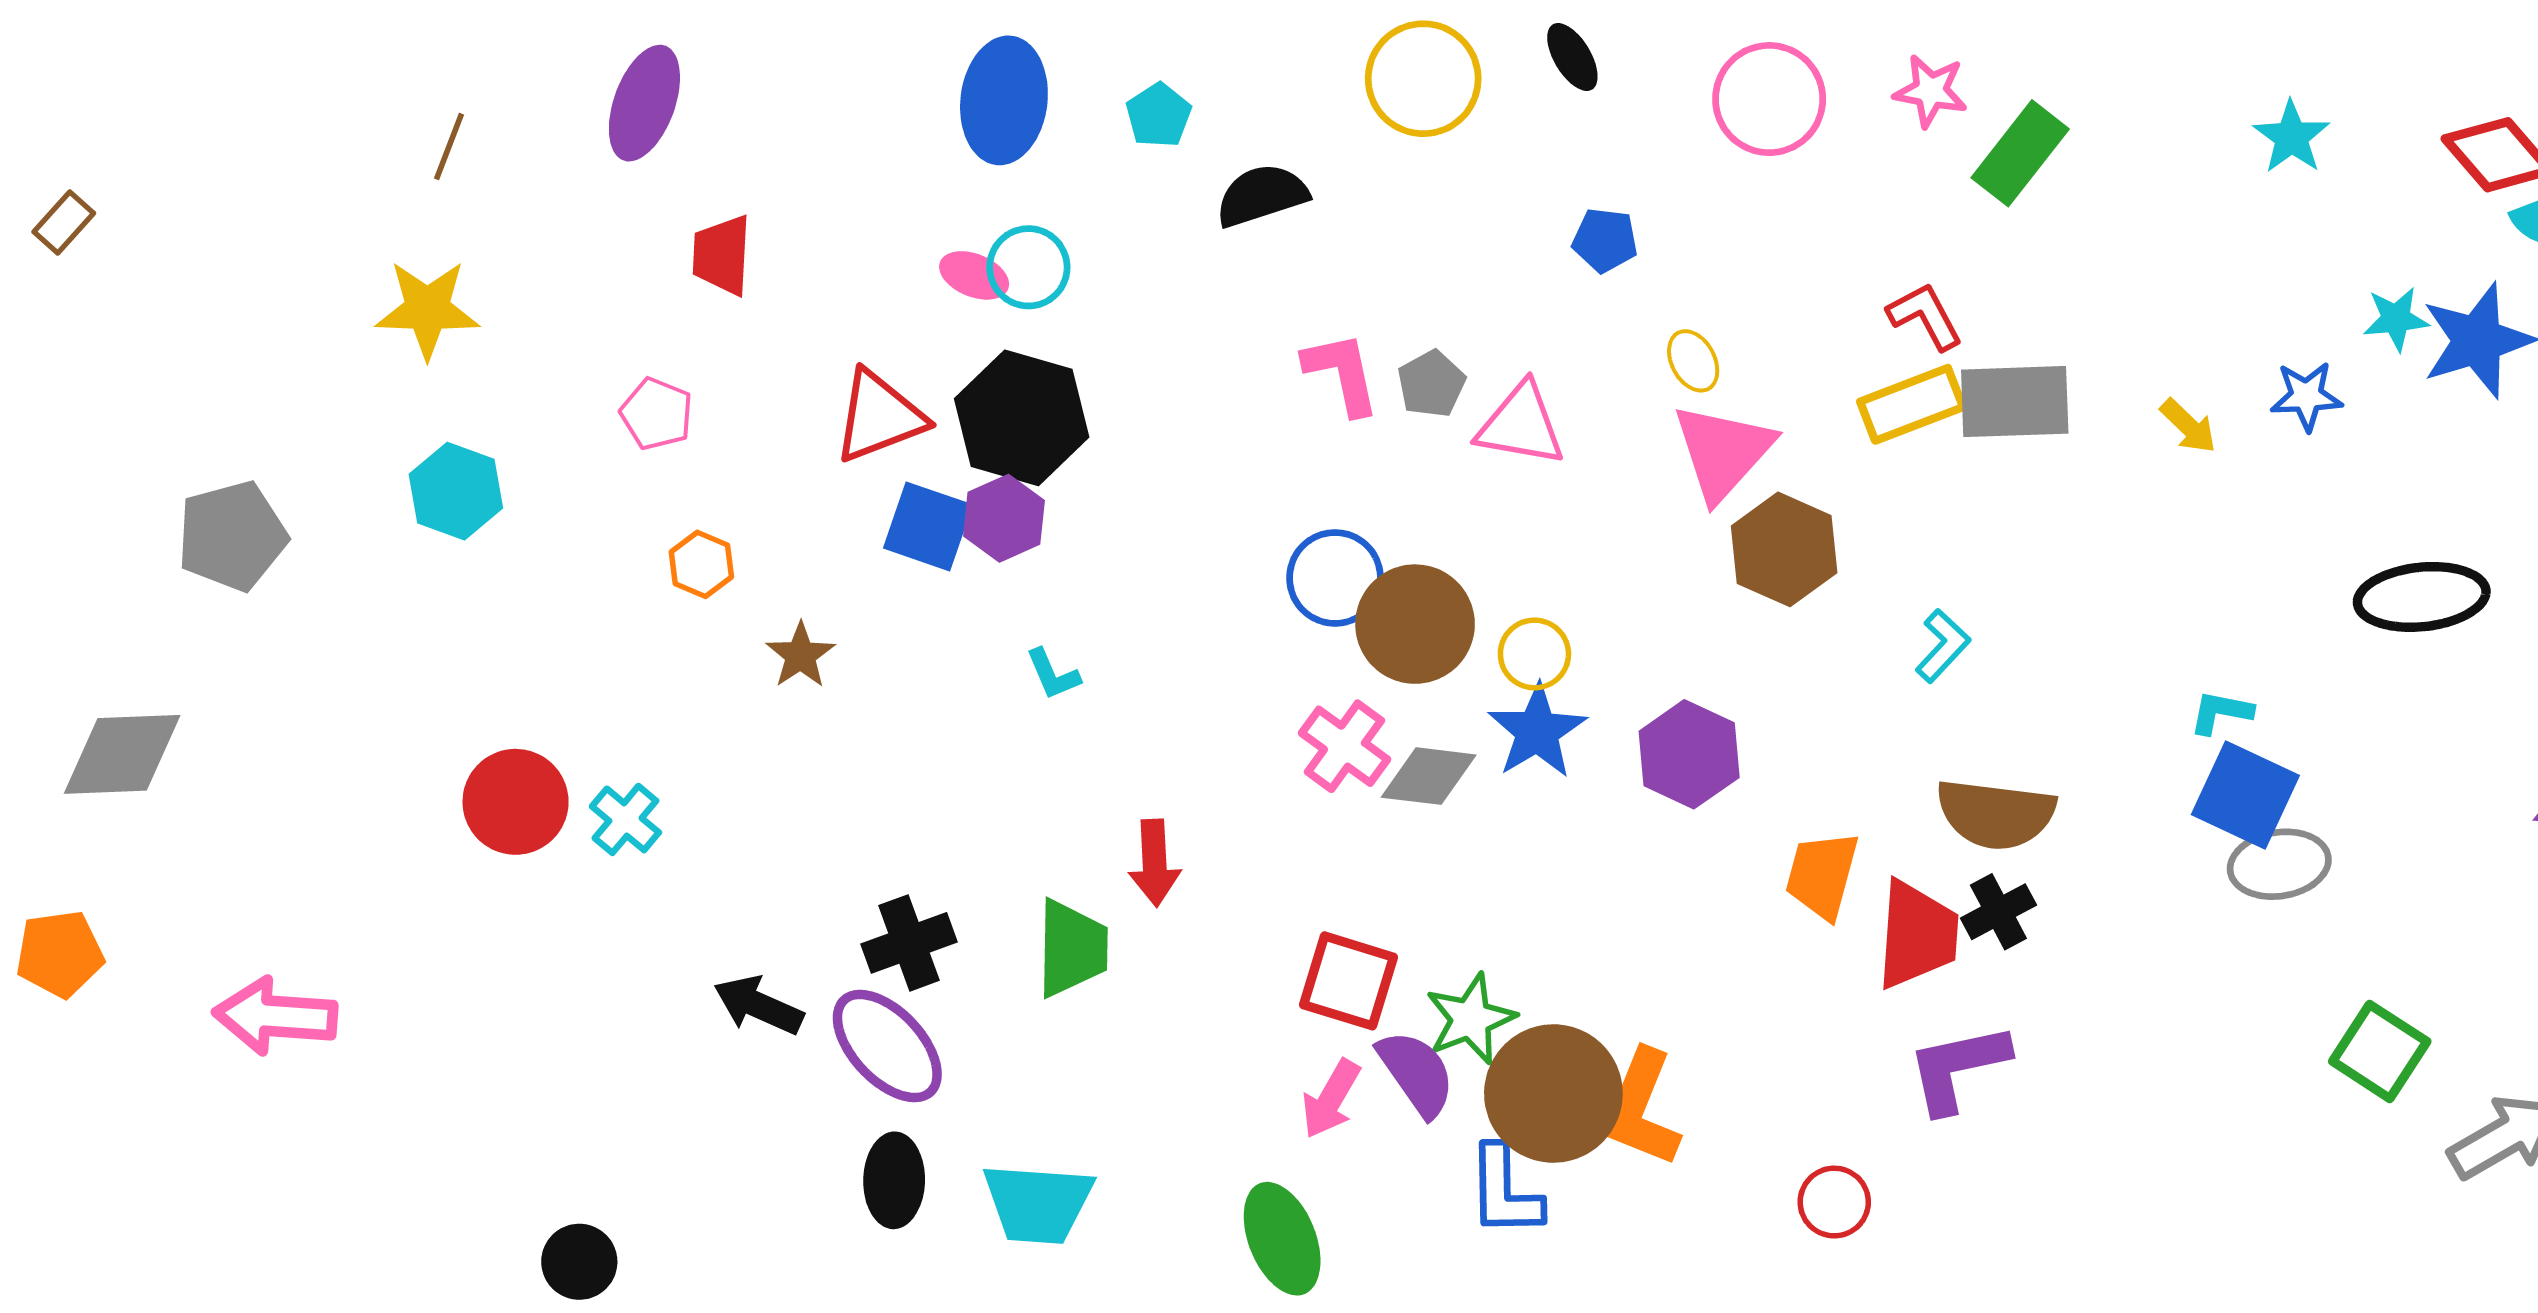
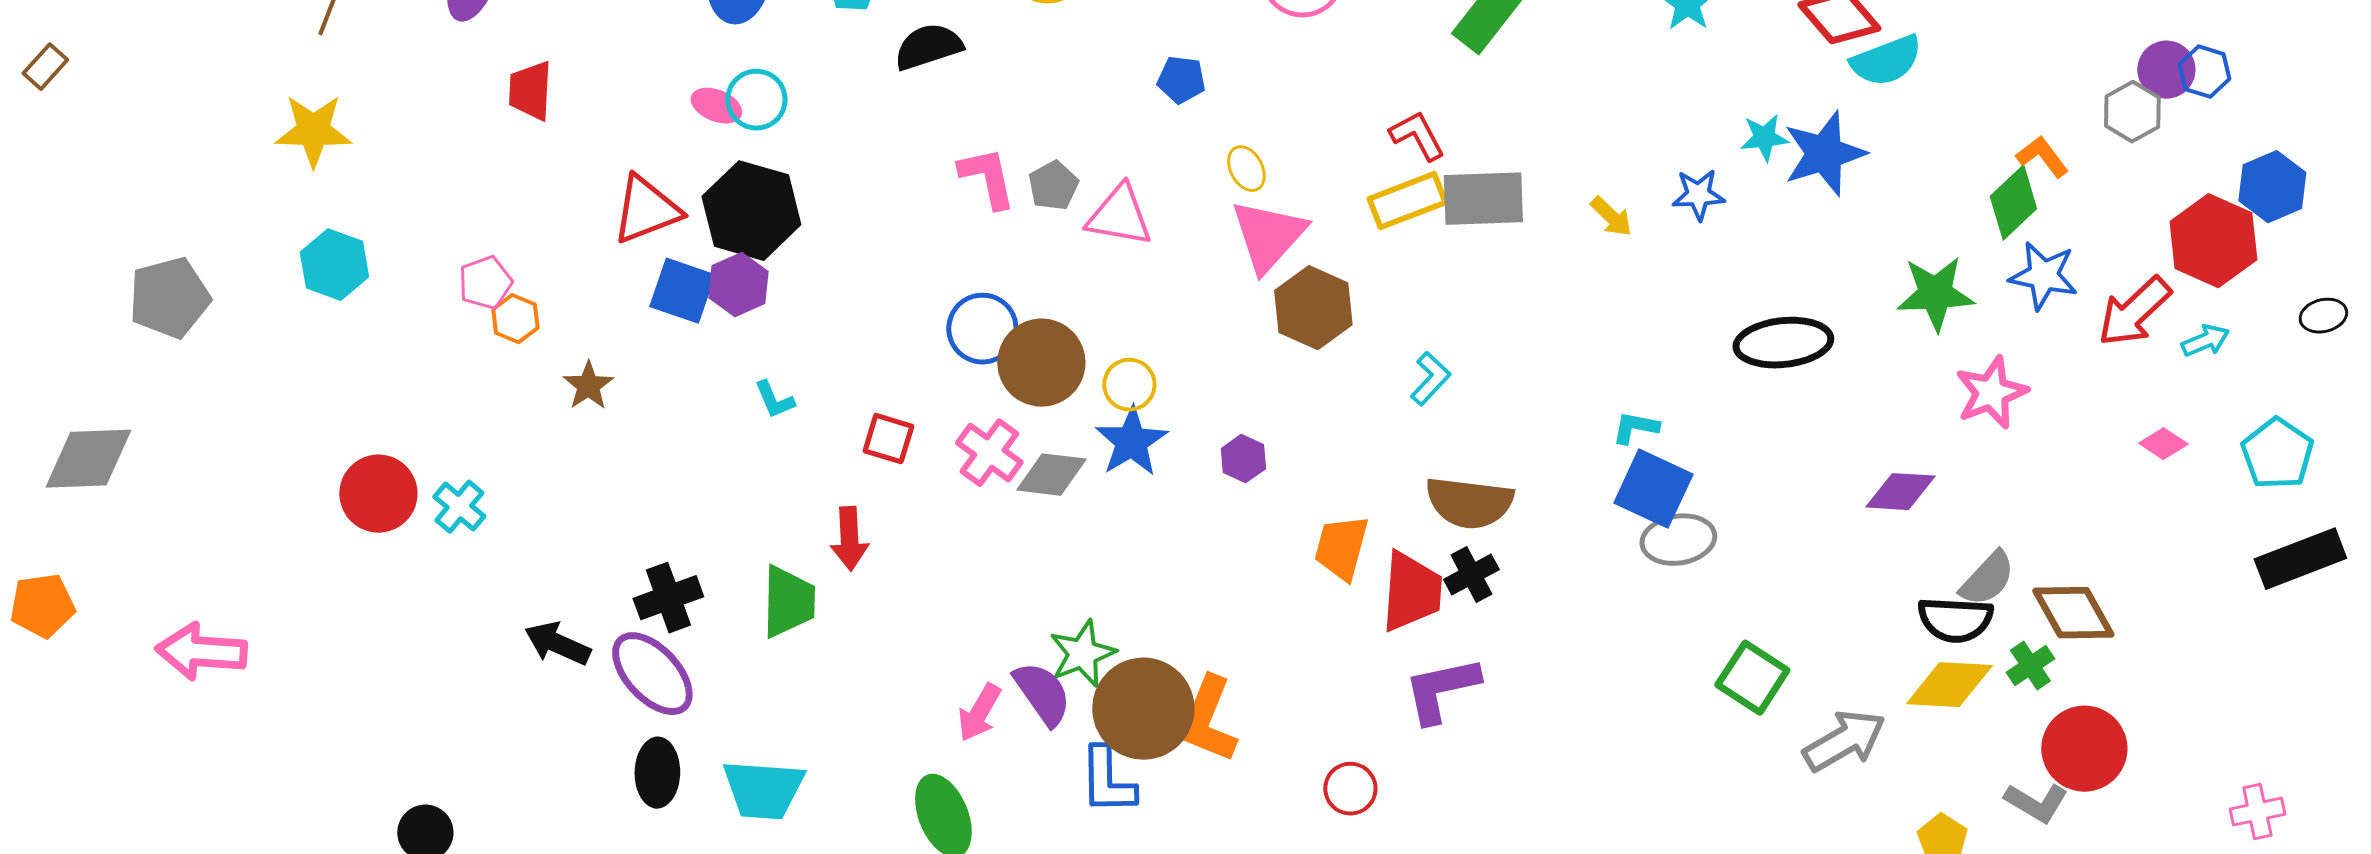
pink pentagon: (657, 414) -> (485, 283), moved, turned 30
purple hexagon: (1689, 754) -> (1243, 459), size x0.6
red square: (1349, 981) -> (888, 439), moved, size x0.7

